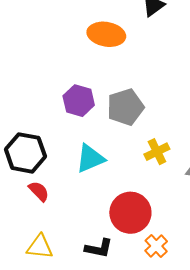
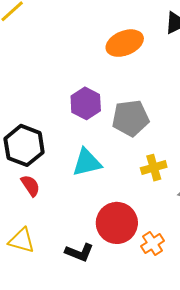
orange ellipse: (106, 34) -> (125, 43), turned -42
orange cross: (156, 246) -> (153, 244), moved

